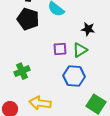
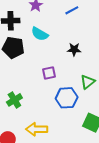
green triangle: (80, 50) -> (88, 82), moved

